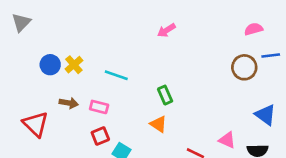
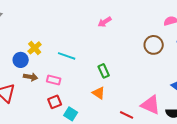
blue circle: (50, 65) -> (21, 60), moved
brown circle: (244, 67) -> (154, 45), moved
pink triangle: (227, 140) -> (151, 105), size x1.5

